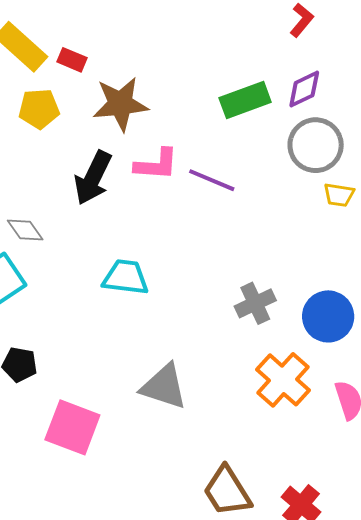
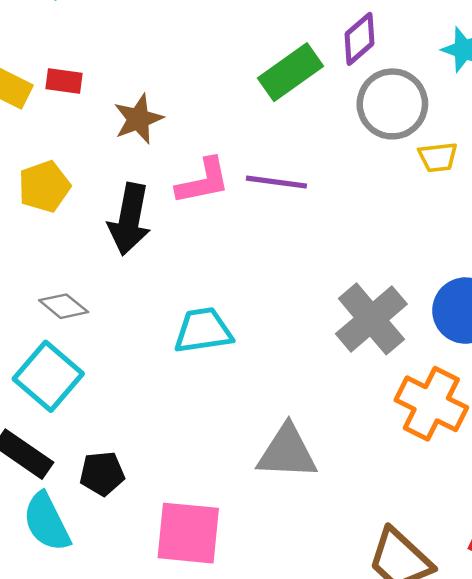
brown star: (120, 104) -> (138, 119), size x0.7
yellow pentagon: (39, 109) -> (44, 186), moved
gray cross: (255, 303) -> (371, 319), size x1.4

